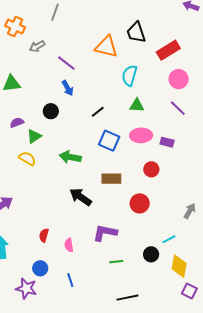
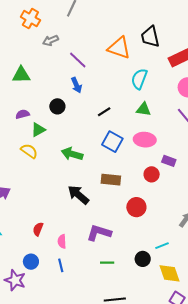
purple rectangle: (167, 142) -> (169, 161), moved
yellow diamond: (179, 266) -> (169, 273), turned -35
blue line: (70, 280) -> (61, 265), moved

